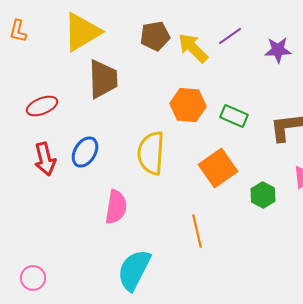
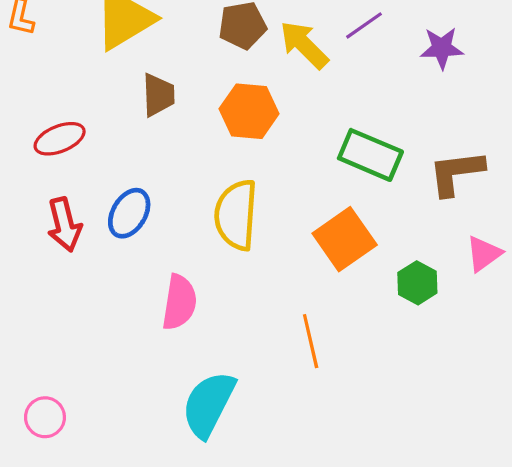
brown trapezoid: (103, 79) -> (158, 95), size x0.7
orange hexagon: (188, 105) -> (249, 111), moved
green rectangle: (234, 116) -> (370, 155), size x1.4

